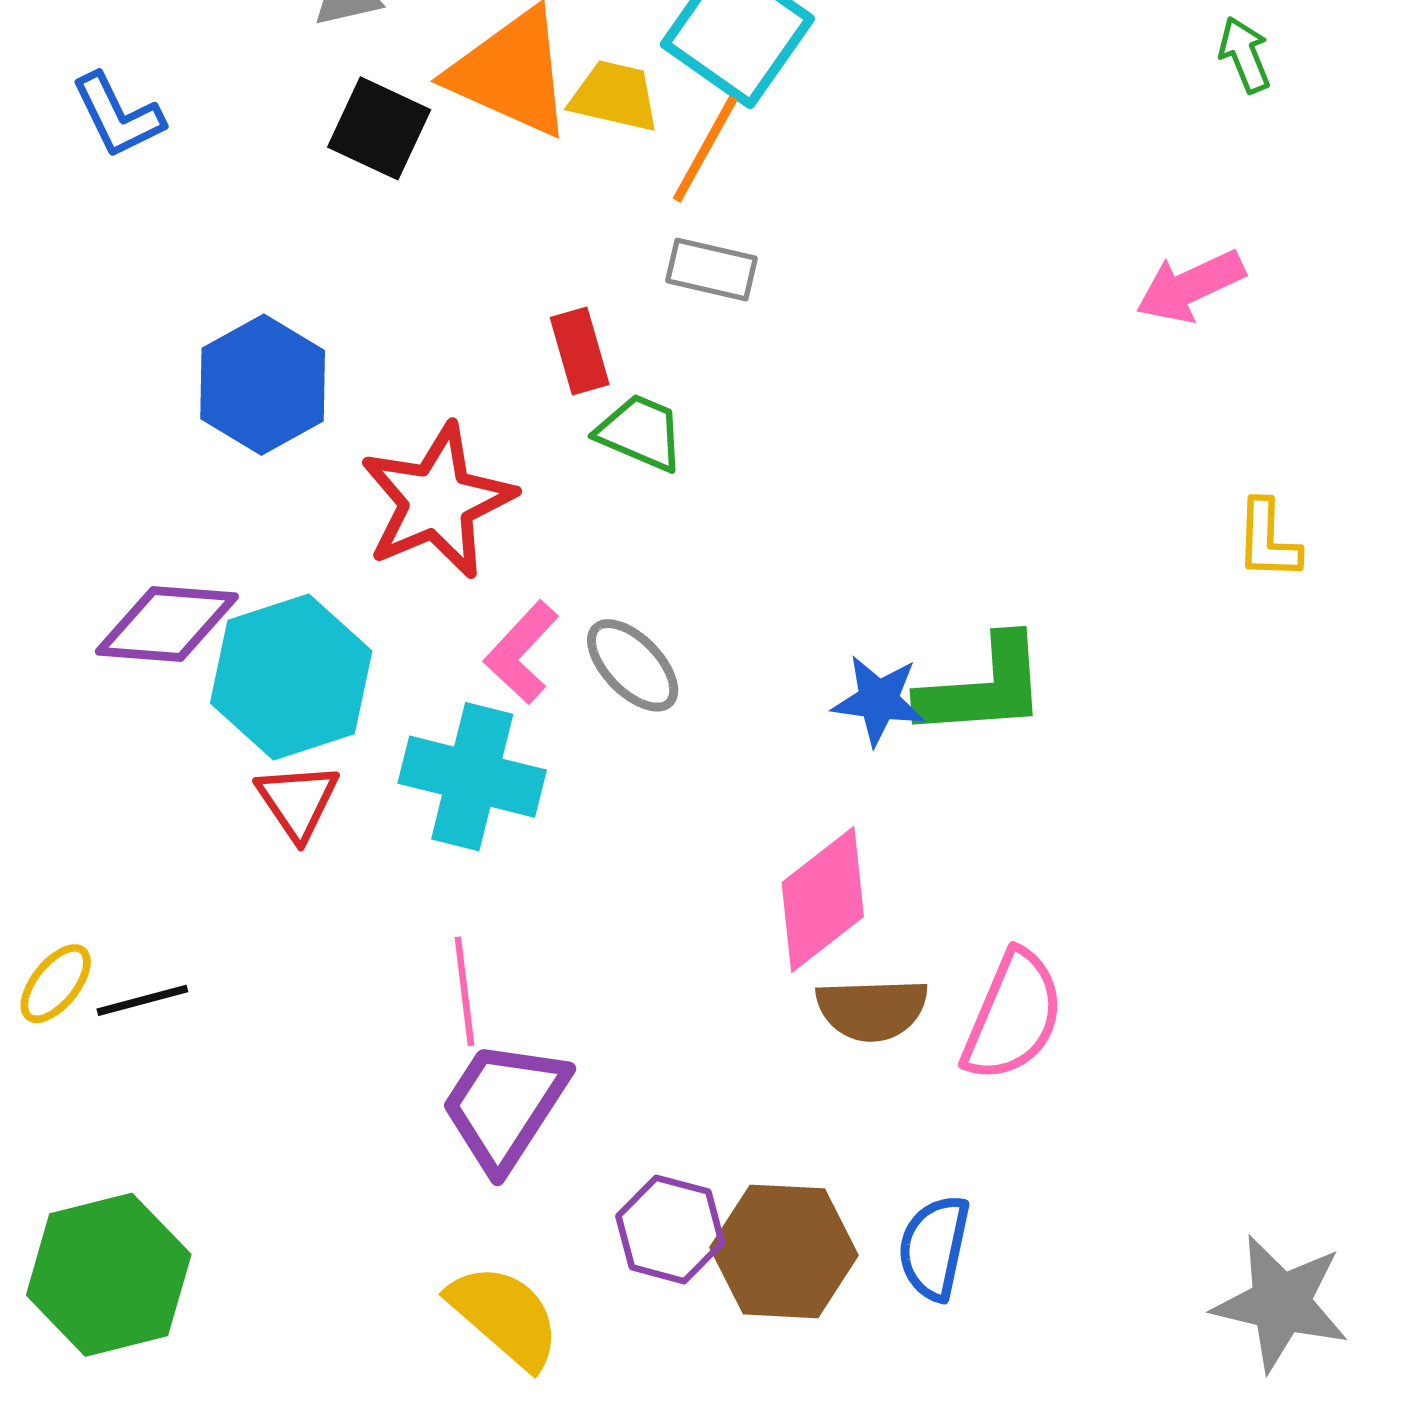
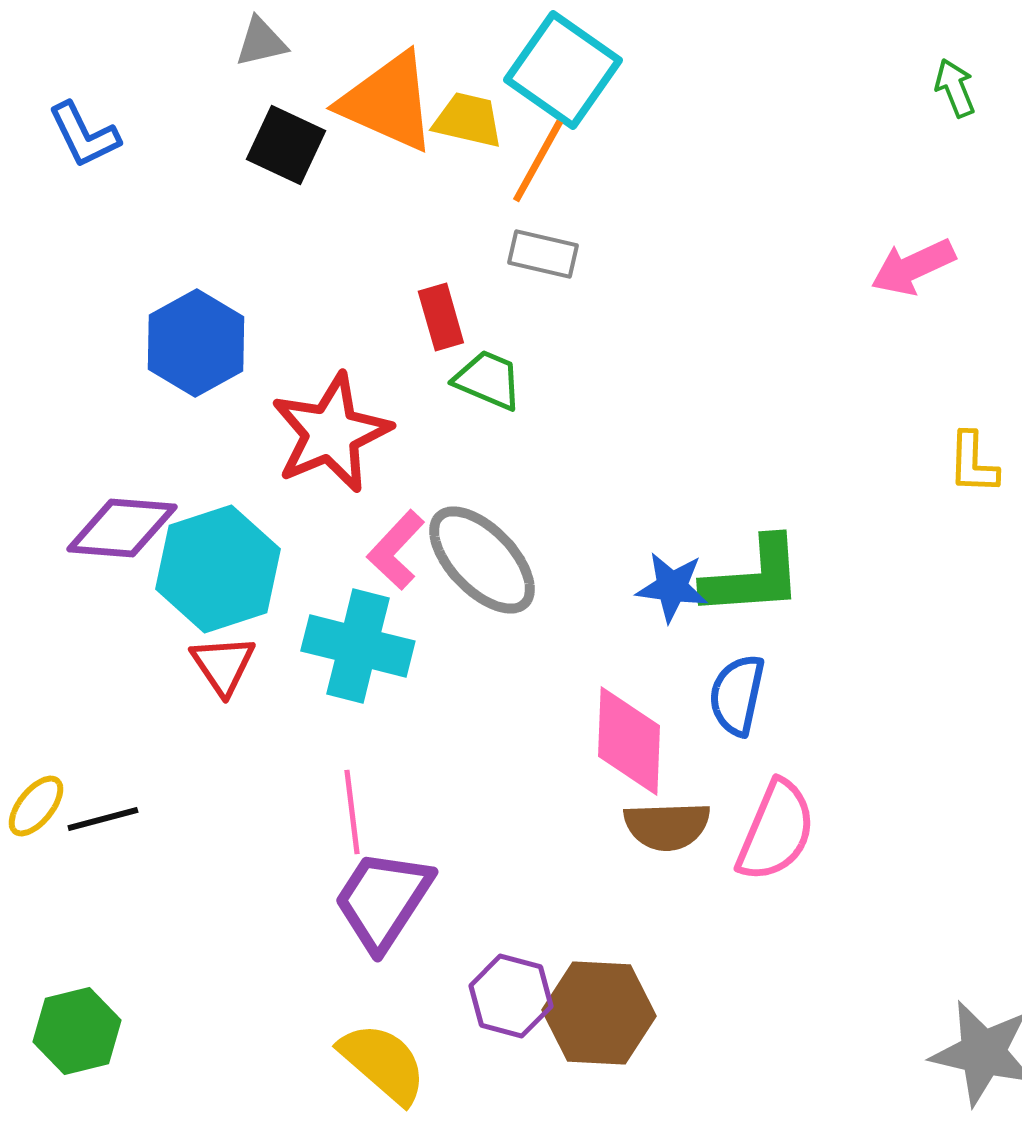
gray ellipse: (633, 665) -> (482, 560), size x1.5
pink diamond: (823, 900) -> (629, 741), turned -50
blue semicircle: (934, 1248) -> (737, 695), moved
green hexagon: (109, 1275) -> (77, 1031), size x0.7

